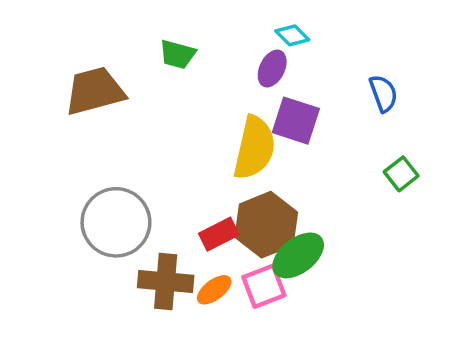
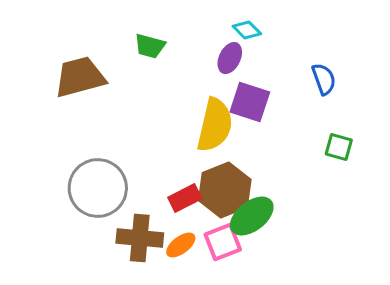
green square: (401, 174) -> (339, 147), turned -36

